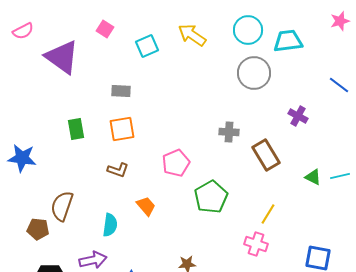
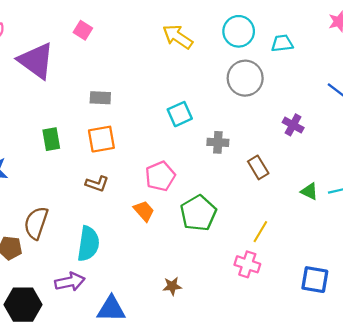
cyan trapezoid: (288, 41) -> (282, 43), size x0.7
cyan square: (147, 46) -> (180, 114), moved
brown rectangle: (266, 155) -> (258, 167), size x0.7
orange trapezoid: (146, 206) -> (144, 211), moved
cyan semicircle: (110, 225) -> (88, 244), size x1.4

